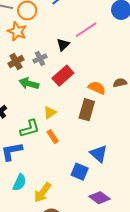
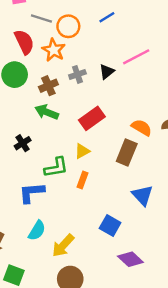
gray cross: (40, 59) -> (77, 74), moved
red rectangle: (63, 76) -> (92, 118), moved
green arrow: (29, 83) -> (47, 112), moved
orange rectangle: (53, 137) -> (82, 180), turned 48
blue triangle: (99, 154) -> (142, 195), moved

